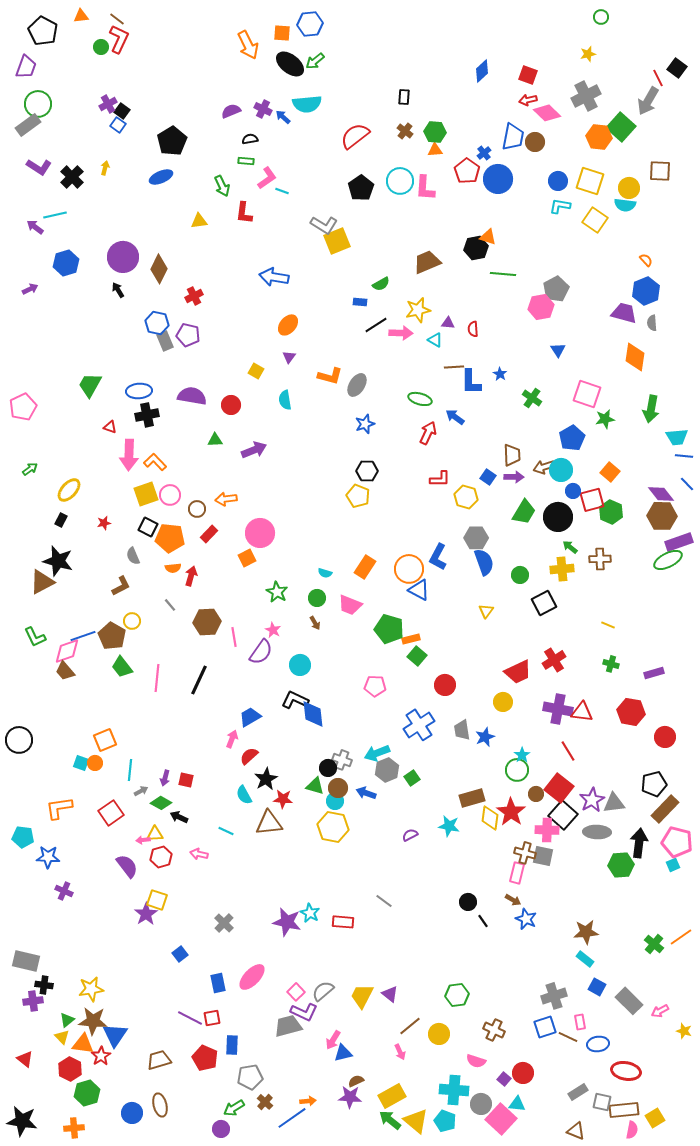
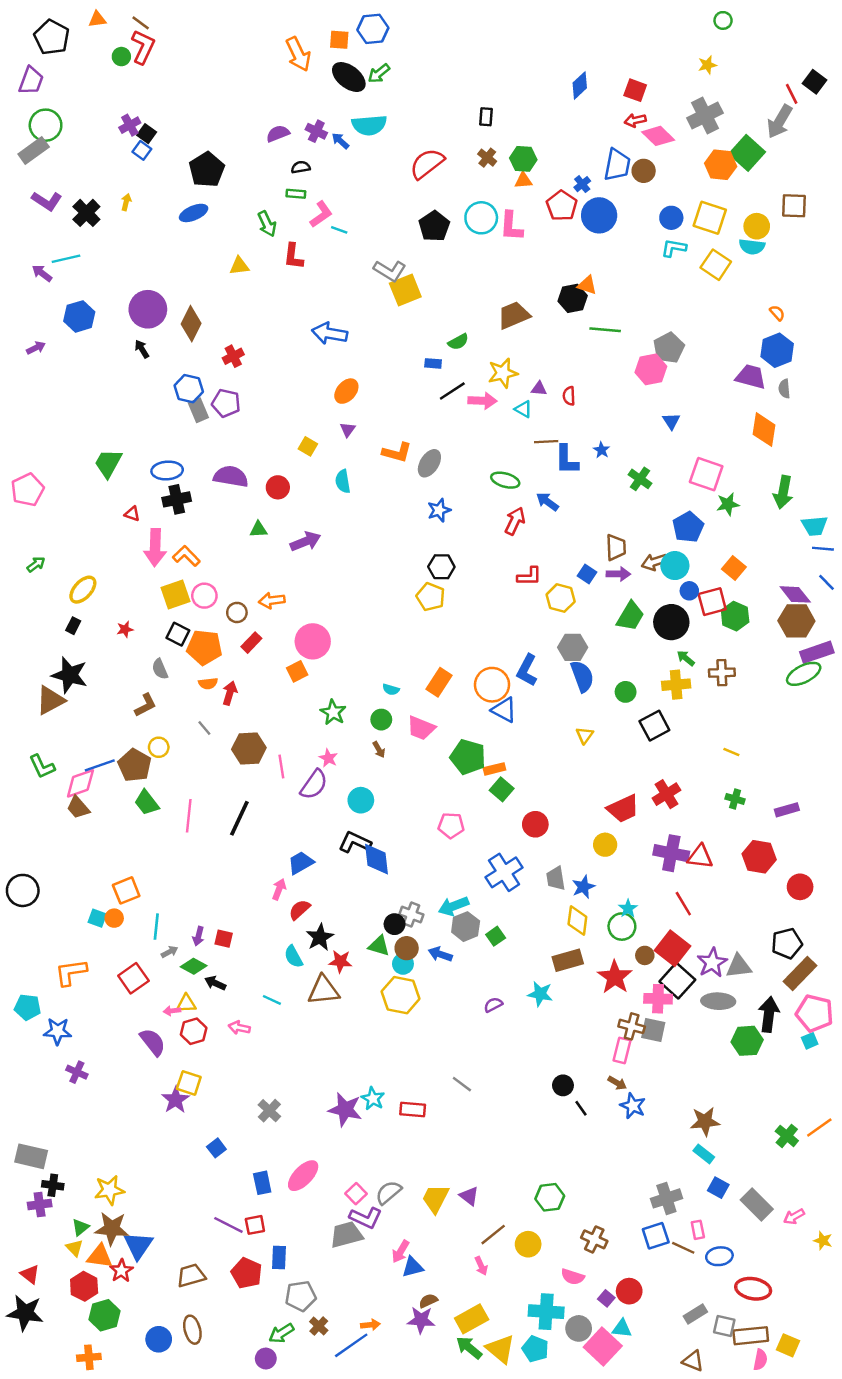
yellow diamond: (490, 818) -> (577, 921), moved
yellow square: (655, 1118) -> (788, 1345), turned -36
black star: (22, 1121) -> (25, 1313), moved

